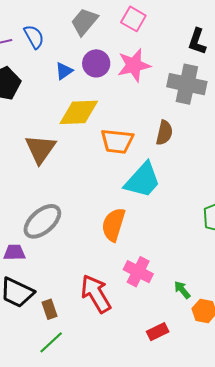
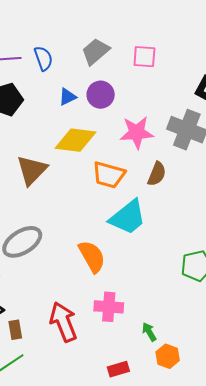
pink square: (133, 19) -> (144, 57), turned -35
pink star: (134, 65) -> (137, 132), moved
orange semicircle: (114, 225) -> (92, 256), turned 124
pink cross: (138, 272) -> (109, 307), turned -32

